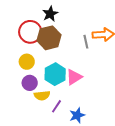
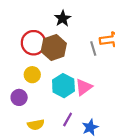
black star: (50, 14) -> (63, 18), moved
purple circle: (30, 83) -> (19, 97), moved
yellow semicircle: (42, 96) -> (36, 125), moved

